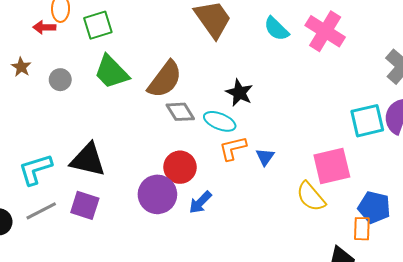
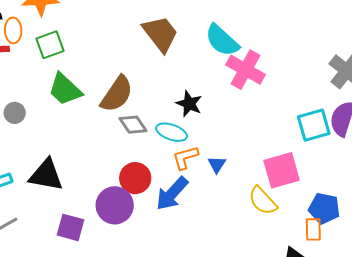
cyan semicircle: (276, 29) -> (222, 40), size x1.4
pink cross: (325, 31) -> (246, 70), moved
gray circle: (60, 80) -> (15, 113), moved
blue arrow: (200, 202) -> (172, 193), moved, size x1.5
purple square: (85, 205) -> (70, 227), moved

